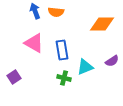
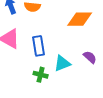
purple semicircle: (112, 61) -> (90, 57), turned -104

